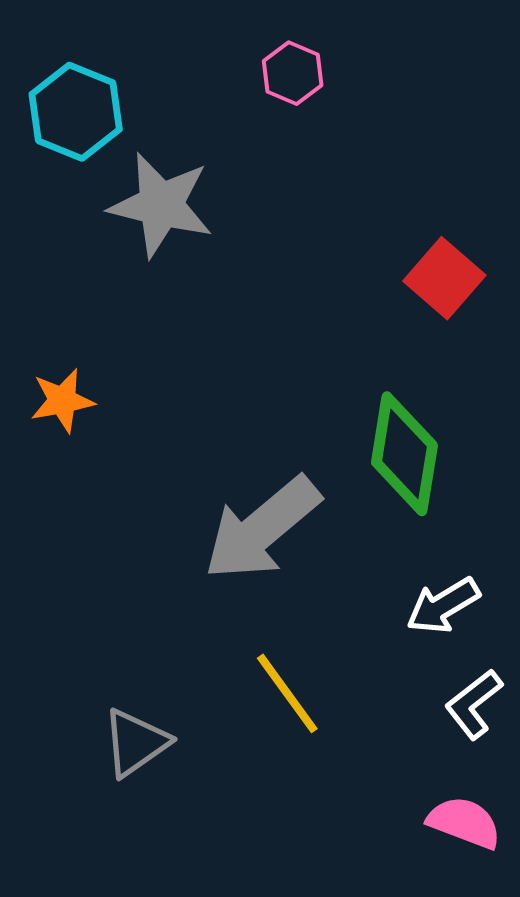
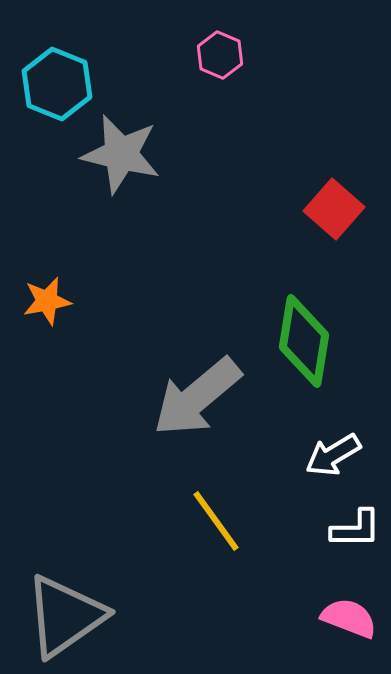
white L-shape: (474, 704) -> (356, 529), turned -142
gray triangle: (136, 743) -> (65, 616), moved, size x1.6

